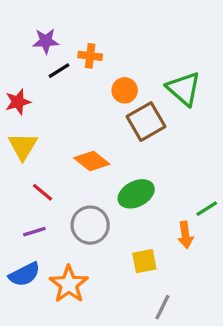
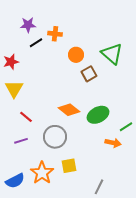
brown square: (146, 122) -> (89, 74), size x0.7
orange diamond: (92, 161) -> (69, 110), moved
green ellipse: (136, 194) -> (98, 115), moved
orange arrow: (185, 235) -> (113, 143), turned -70
yellow square: (144, 261) -> (69, 166), moved
blue semicircle: (24, 274) -> (15, 181), moved

